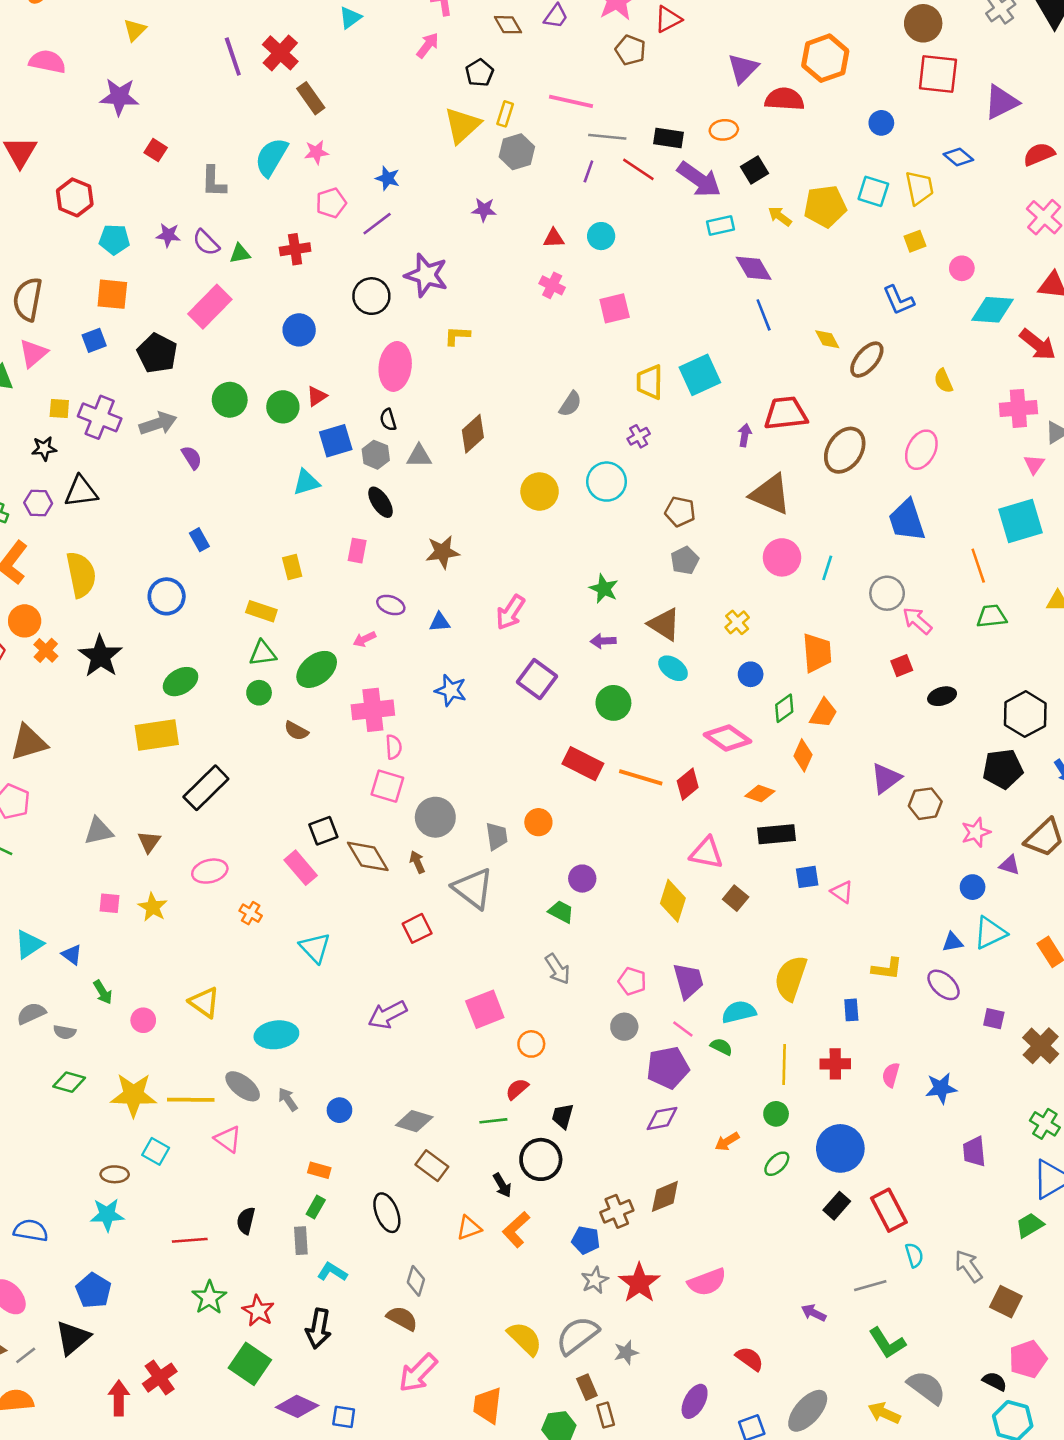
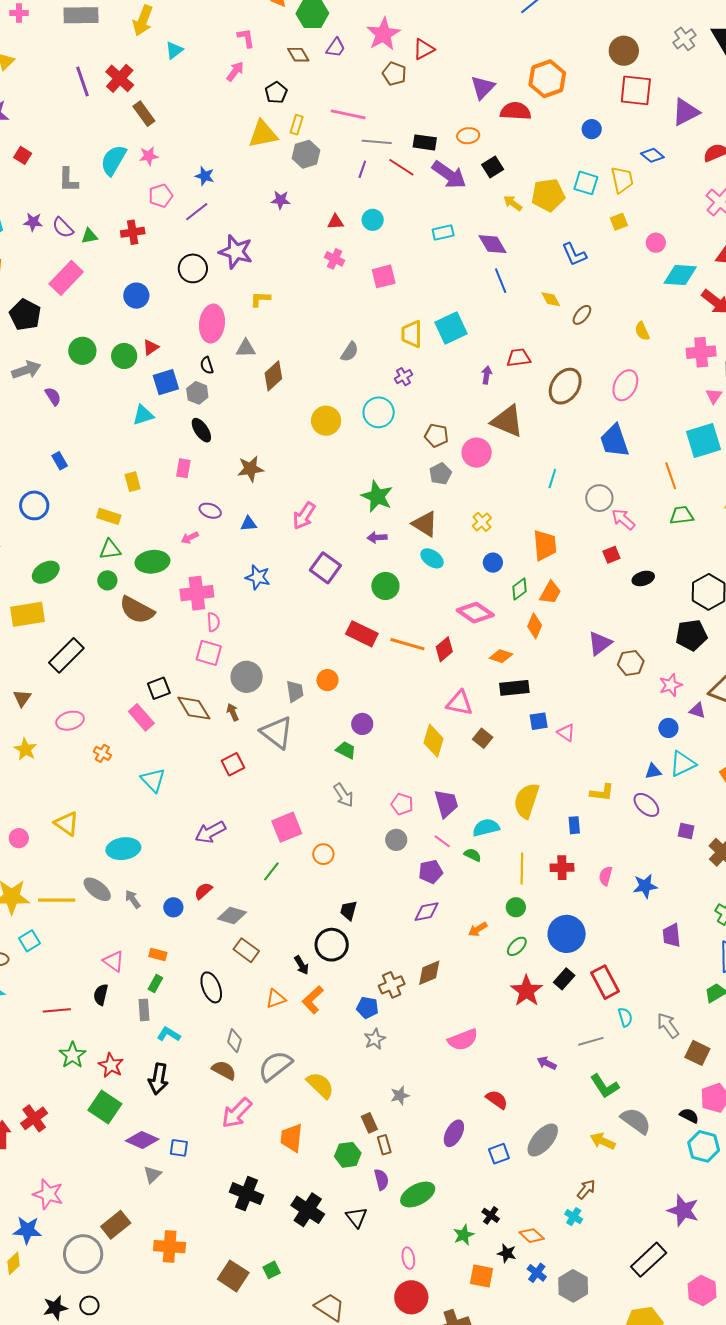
yellow triangle: (462, 125) -> (263, 134), turned 32
cyan rectangle: (721, 225) -> (443, 233), moved
blue L-shape: (899, 300) -> (574, 254), moved
brown ellipse: (867, 360) -> (582, 315), size x0.7
red trapezoid: (786, 413) -> (519, 358), size x0.7
gray triangle: (419, 456) -> (246, 348), moved
pink circle: (782, 557) -> (477, 453), moved
green star: (604, 589) -> (377, 496), size x1.4
green ellipse: (317, 669) -> (152, 562), turned 32
brown semicircle: (296, 731) -> (137, 610), size x1.8
purple pentagon: (668, 1068) -> (431, 872), size x0.7
red semicircle: (517, 1089) -> (203, 891), moved
green line: (493, 1121) -> (271, 871), moved, turned -45
pink triangle: (228, 1139) -> (113, 961), moved
cyan square: (156, 1151) -> (29, 941), turned 30
red star: (639, 1283) -> (526, 991), moved
gray semicircle: (577, 1335) -> (275, 1066), moved

